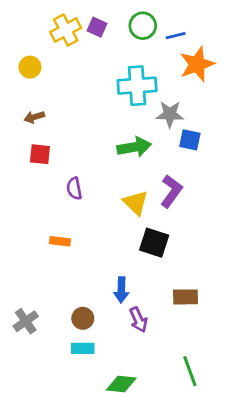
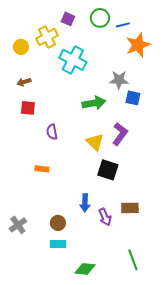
yellow cross: (66, 30) -> (47, 37), moved
cyan cross: (137, 86) -> (73, 60), moved, turned 32
purple arrow: (138, 320) -> (105, 217), moved

